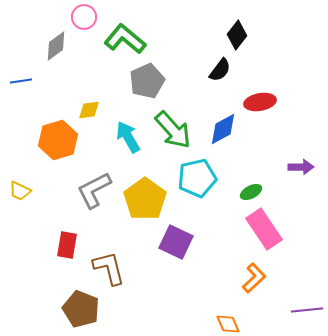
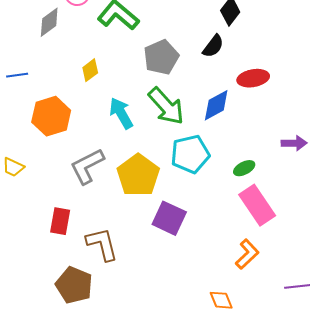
blue line: (21, 81) -> (17, 75), moved
gray pentagon: (147, 81) -> (161, 57), moved
yellow diamond: (89, 110) -> (90, 70), moved, turned -30

